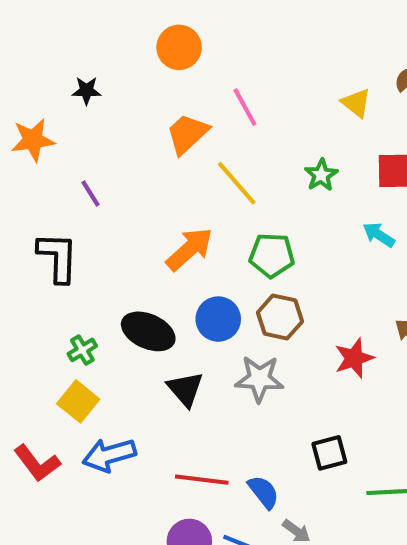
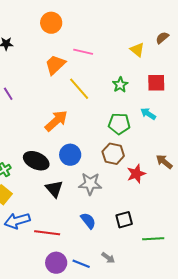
pink line: (245, 107) -> (83, 52), turned -48
green pentagon: (272, 255) -> (119, 124), moved
brown hexagon: (280, 317) -> (113, 154), moved
red line: (202, 480) -> (47, 233), moved
blue semicircle: (263, 492) -> (88, 221), moved

